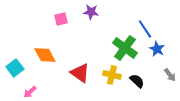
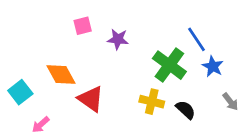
purple star: (91, 12) -> (118, 39), moved
red triangle: (80, 73) -> (91, 99), moved

